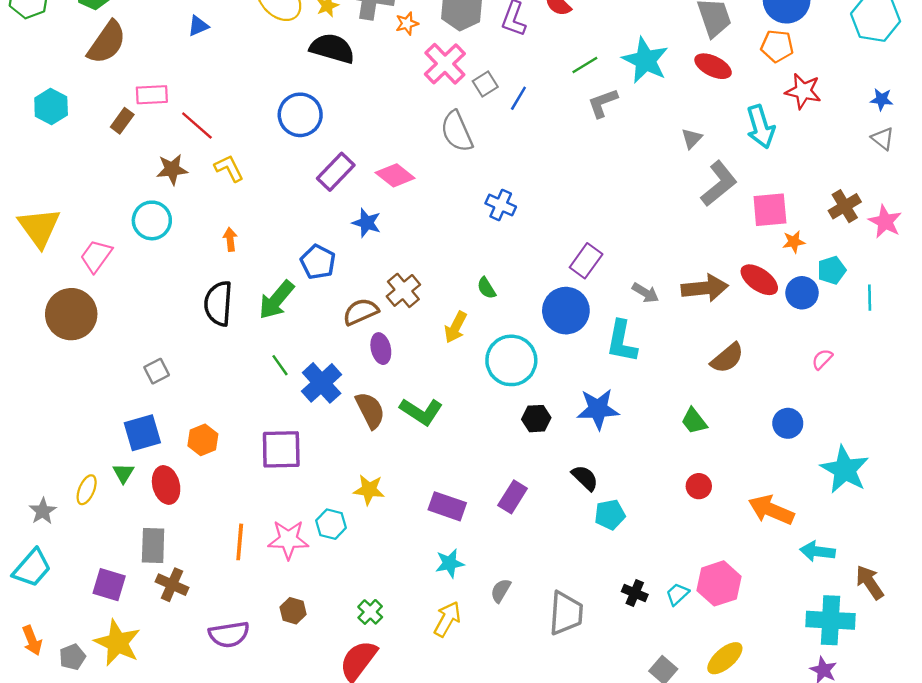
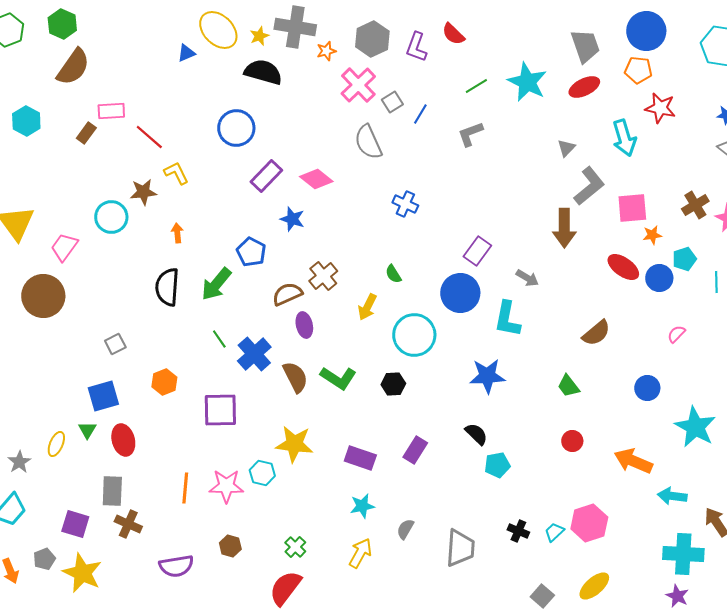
blue triangle: (198, 26) -> (186, 53), moved
red ellipse: (713, 66) -> (584, 87), turned -52
gray L-shape: (603, 103) -> (470, 134), moved
brown star: (172, 169) -> (143, 192), moved
brown arrow: (705, 288) -> (564, 228), moved, turned 96
black hexagon: (536, 419) -> (393, 384), moved
orange hexagon: (203, 440) -> (164, 382), moved
yellow star: (369, 490) -> (294, 444), size x1.4
gray pentagon: (72, 657) -> (44, 559), moved

